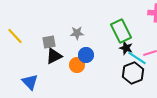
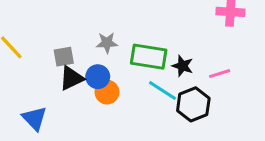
green rectangle: (121, 31) -> (149, 57), moved, turned -55
blue circle: (86, 55) -> (98, 77), moved
cyan line: (137, 58) -> (162, 91), moved

